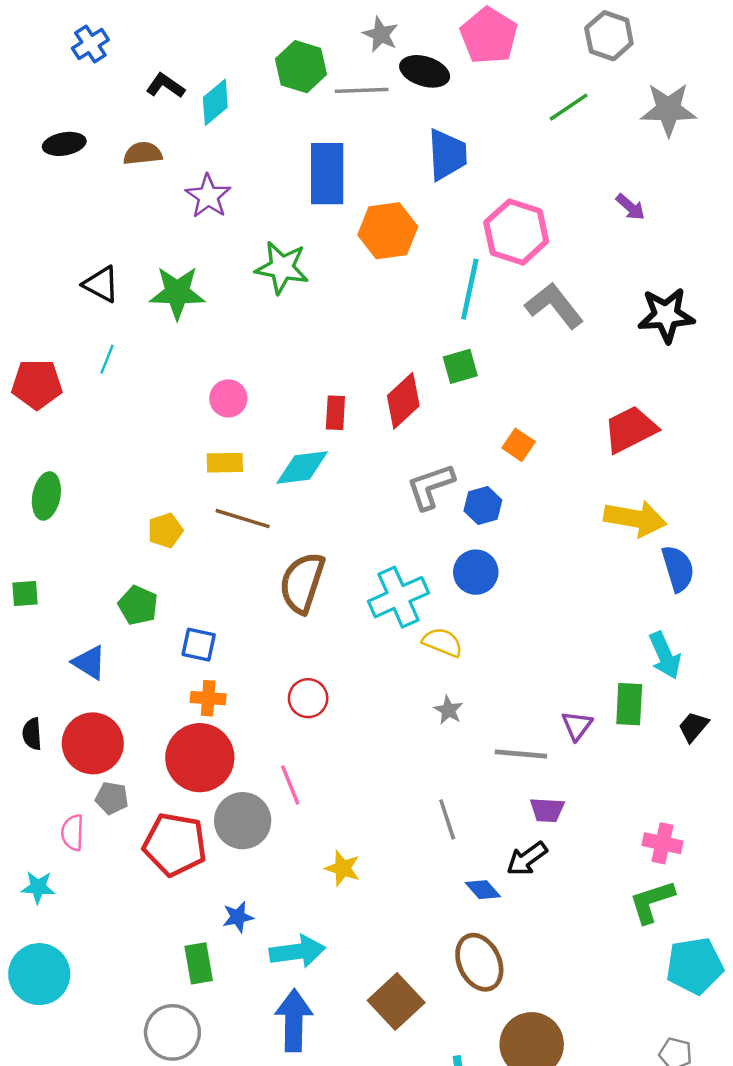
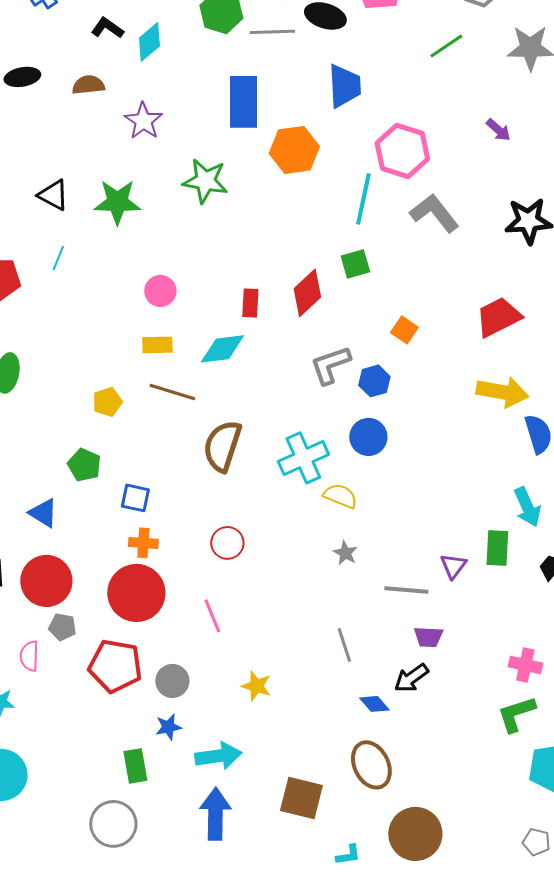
gray circle: (243, 821) -> (172, 681), moved, size x0.7
brown square: (396, 1001) -> (301, 798), turned -33

